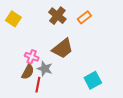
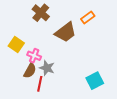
brown cross: (57, 16) -> (41, 13), moved
yellow square: (13, 19) -> (16, 44), moved
brown trapezoid: (63, 49) -> (66, 32), moved

